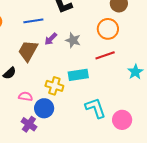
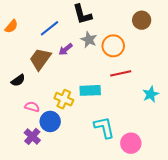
blue line: (33, 21) -> (50, 28), turned -36
orange circle: (108, 29) -> (113, 46), moved
gray star: (73, 40) -> (89, 40), moved

